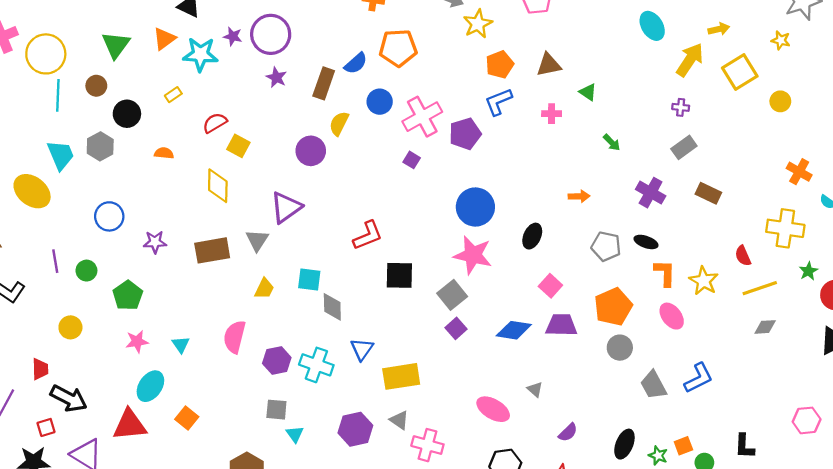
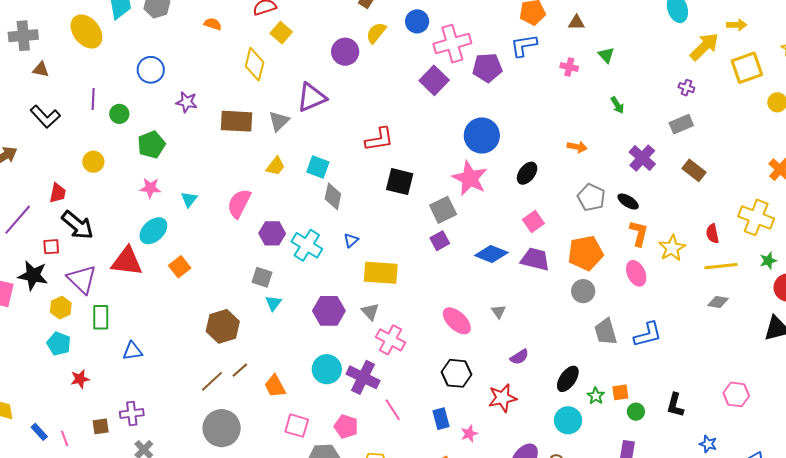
brown triangle: (549, 65) -> (576, 23), size x0.7
purple square: (412, 160) -> (434, 80), size x1.8
blue triangle: (362, 349) -> (351, 240), size x0.7

